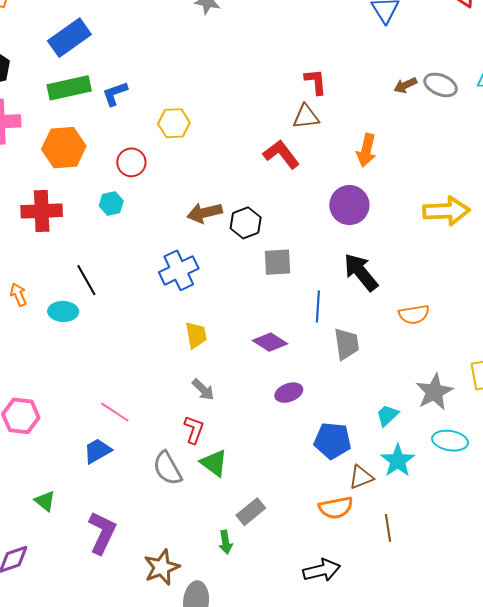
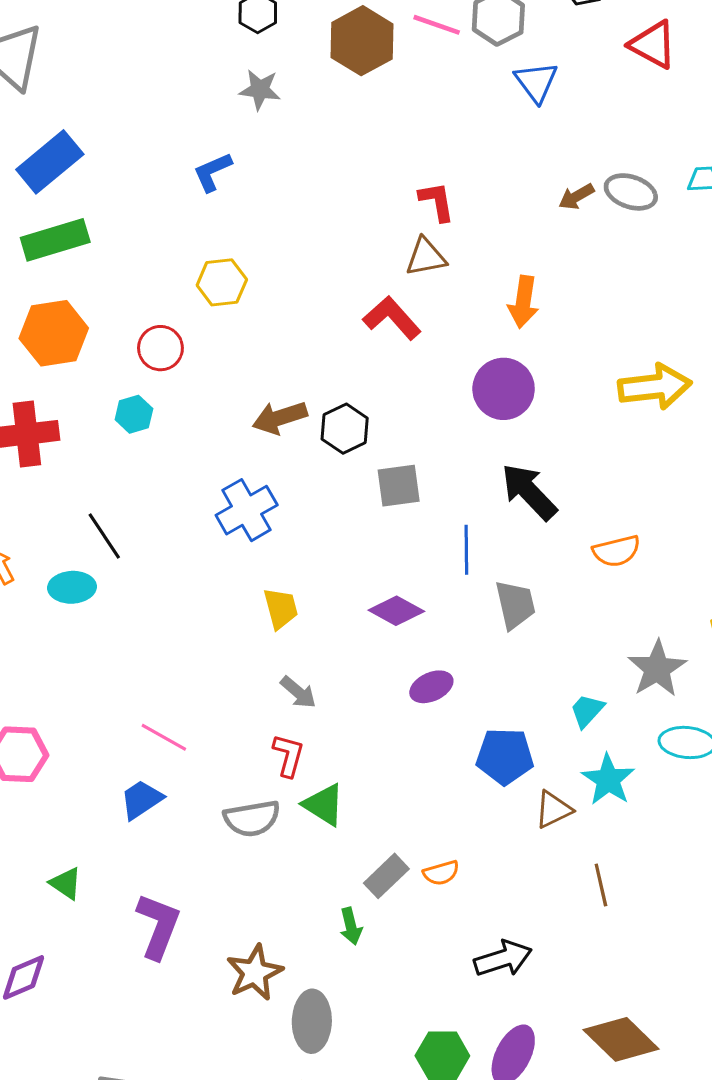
blue L-shape: (115, 94) -> (212, 172), moved
gray semicircle: (167, 468) -> (252, 818), turned -66
orange semicircle: (336, 508) -> (441, 873), moved, size x0.7

